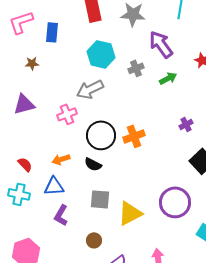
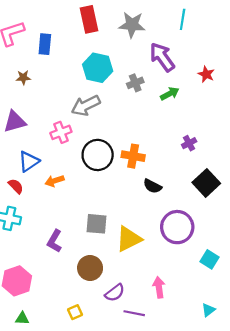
orange cross: (134, 136) -> (133, 156), turned 30
black semicircle: (93, 164) -> (152, 186), moved
blue triangle: (54, 186) -> (29, 161), moved, turned -30
brown circle: (94, 240) -> (90, 268), size x1.5

